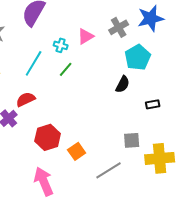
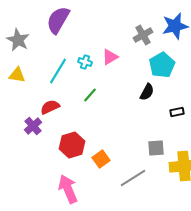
pink triangle: (86, 36) -> (110, 57), moved
cyan cross: (61, 45) -> (85, 62), moved
green line: (66, 69) -> (90, 95), moved

